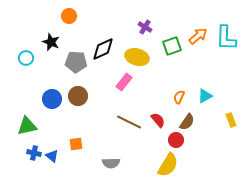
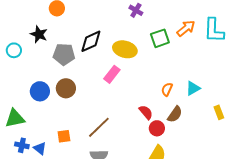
purple cross: (145, 27) -> (136, 10), moved
brown line: (129, 122) -> (99, 127), moved, turned -70
red circle: (176, 140) -> (157, 128), moved

